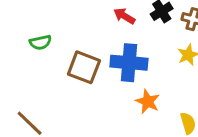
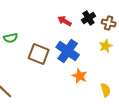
blue cross: (129, 63) -> (68, 51), turned 30

